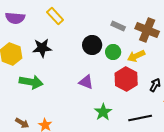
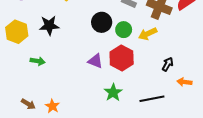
red hexagon: (126, 79) -> (122, 58), moved
green arrow: (31, 82) -> (38, 61), size x0.6

